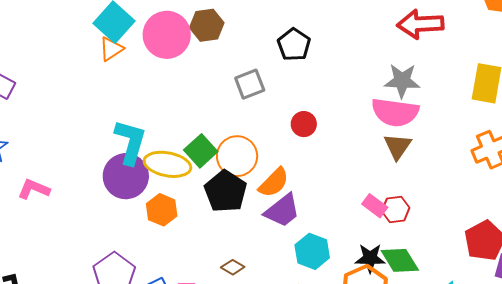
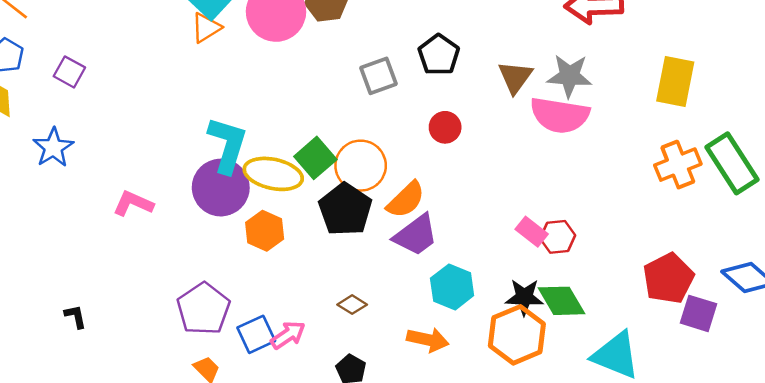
black pentagon: (294, 45) -> (439, 55), moved
brown triangle: (398, 146) -> (515, 77), moved
pink L-shape: (34, 189) -> (133, 203), moved

